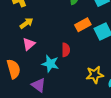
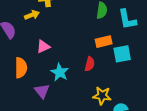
yellow arrow: (26, 23) -> (32, 15), moved
red semicircle: (66, 50) -> (90, 64), moved

